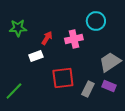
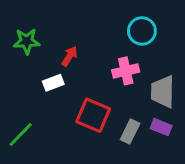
pink cross: (74, 39) -> (126, 71), moved
gray trapezoid: (110, 62) -> (163, 92), turned -55
red square: (63, 78) -> (93, 115), turned 30

